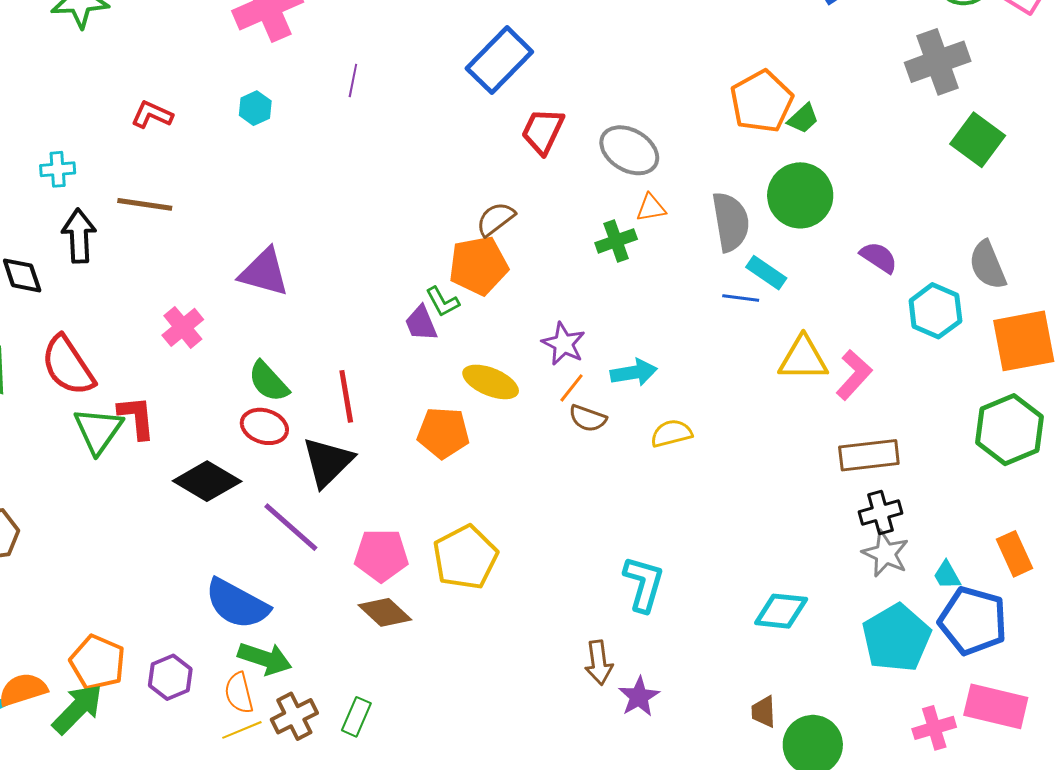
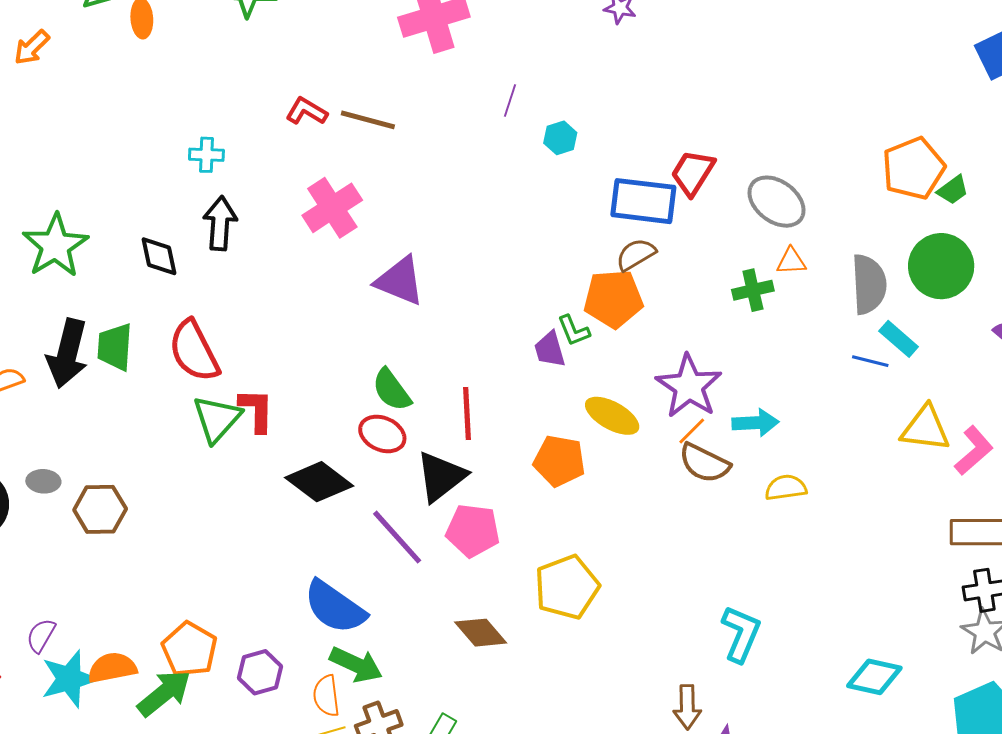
blue rectangle: (499, 60) -> (643, 201), moved, turned 46
cyan hexagon: (255, 108) -> (560, 138), moved
brown line: (145, 204) -> (368, 120), moved
pink cross: (183, 327) -> (332, 208), moved, size x1.4
purple star: (564, 344) -> (689, 386), size x1.5
brown semicircle: (588, 418) -> (704, 463), size x1.4
pink pentagon: (381, 555) -> (473, 531), moved

